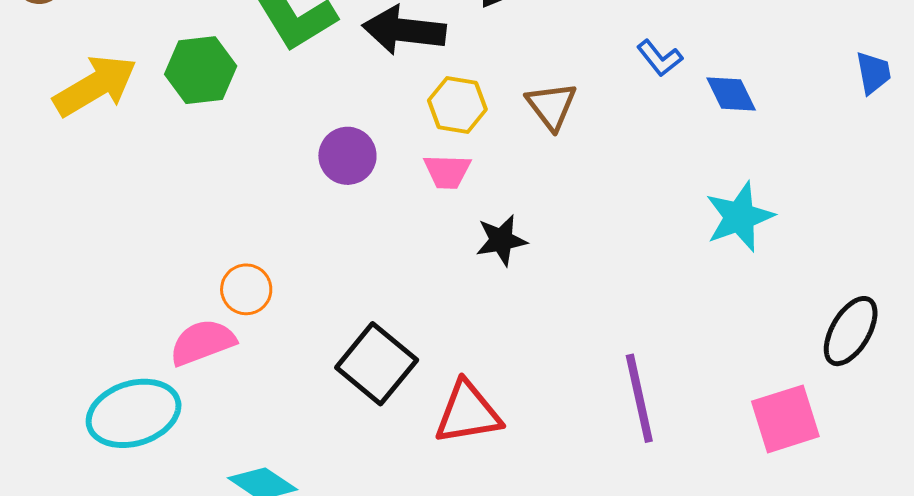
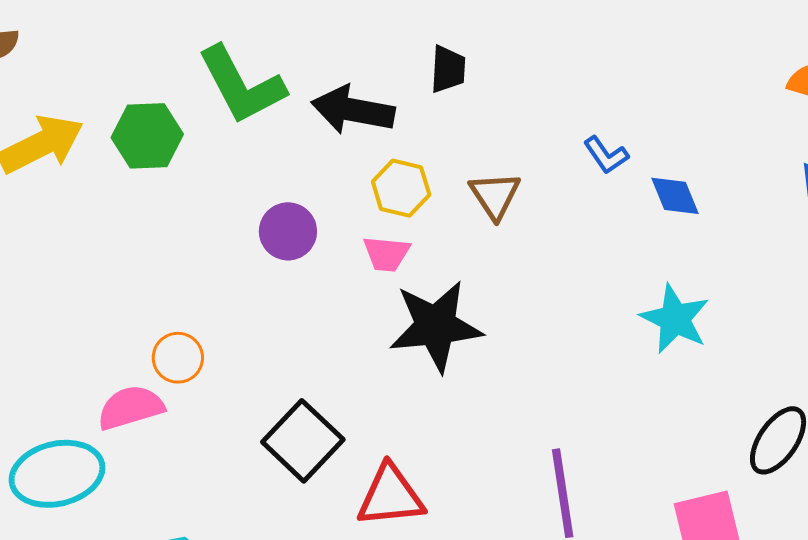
cyan star: (740, 217) -> (675, 319), turned -30
black star: (501, 240) -> (436, 326), size x1.8

